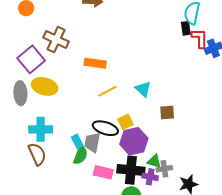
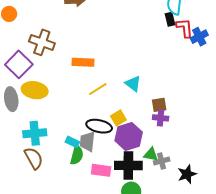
cyan rectangle: (77, 141) -> (72, 142), turned -32
purple cross: (150, 177) -> (161, 118), moved

